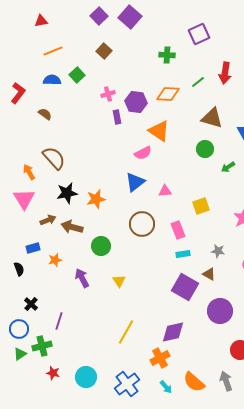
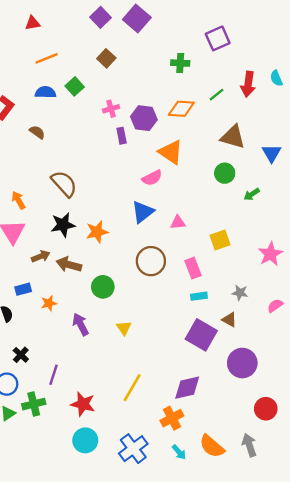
brown semicircle: (54, 158) -> (64, 184), moved
red star: (53, 373) -> (83, 404), moved, size x1.5

